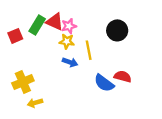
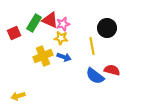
yellow line: (89, 50) -> (92, 46), moved
yellow cross: (23, 82) -> (43, 56), moved
yellow arrow: (35, 103) -> (18, 96), moved

